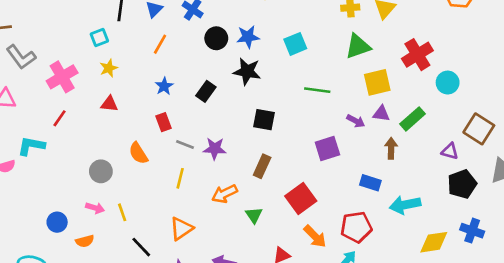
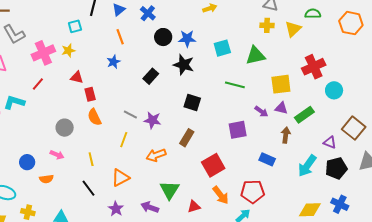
orange line: (160, 44) -> (120, 37), turned -56
green triangle: (358, 46) -> (255, 56), moved
yellow star: (109, 68) -> (68, 51), moved
blue star: (164, 86) -> (114, 62), moved
red rectangle: (163, 122) -> (90, 94), moved
cyan arrow: (405, 205) -> (307, 166), moved, turned -50
yellow line: (122, 212) -> (91, 159), moved
green triangle: (254, 215) -> (170, 190), moved, size x1.5

